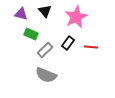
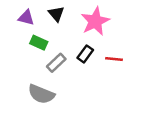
gray semicircle: (46, 75) -> (41, 94), moved

